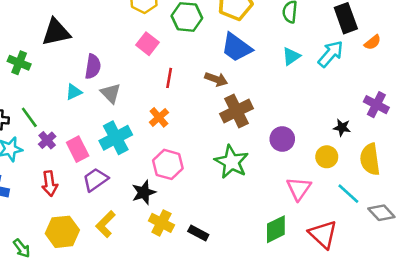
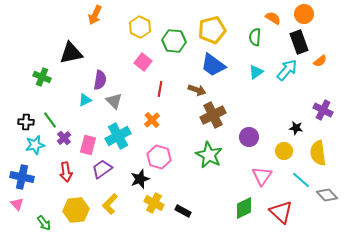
pink rectangle: (78, 149) -> (88, 145), turned 42

